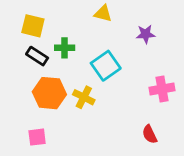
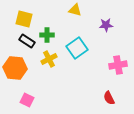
orange hexagon: (49, 93) -> (15, 68), moved
yellow cross: (84, 97) -> (49, 59), moved, turned 35
pink square: (37, 137) -> (27, 100), turned 32

